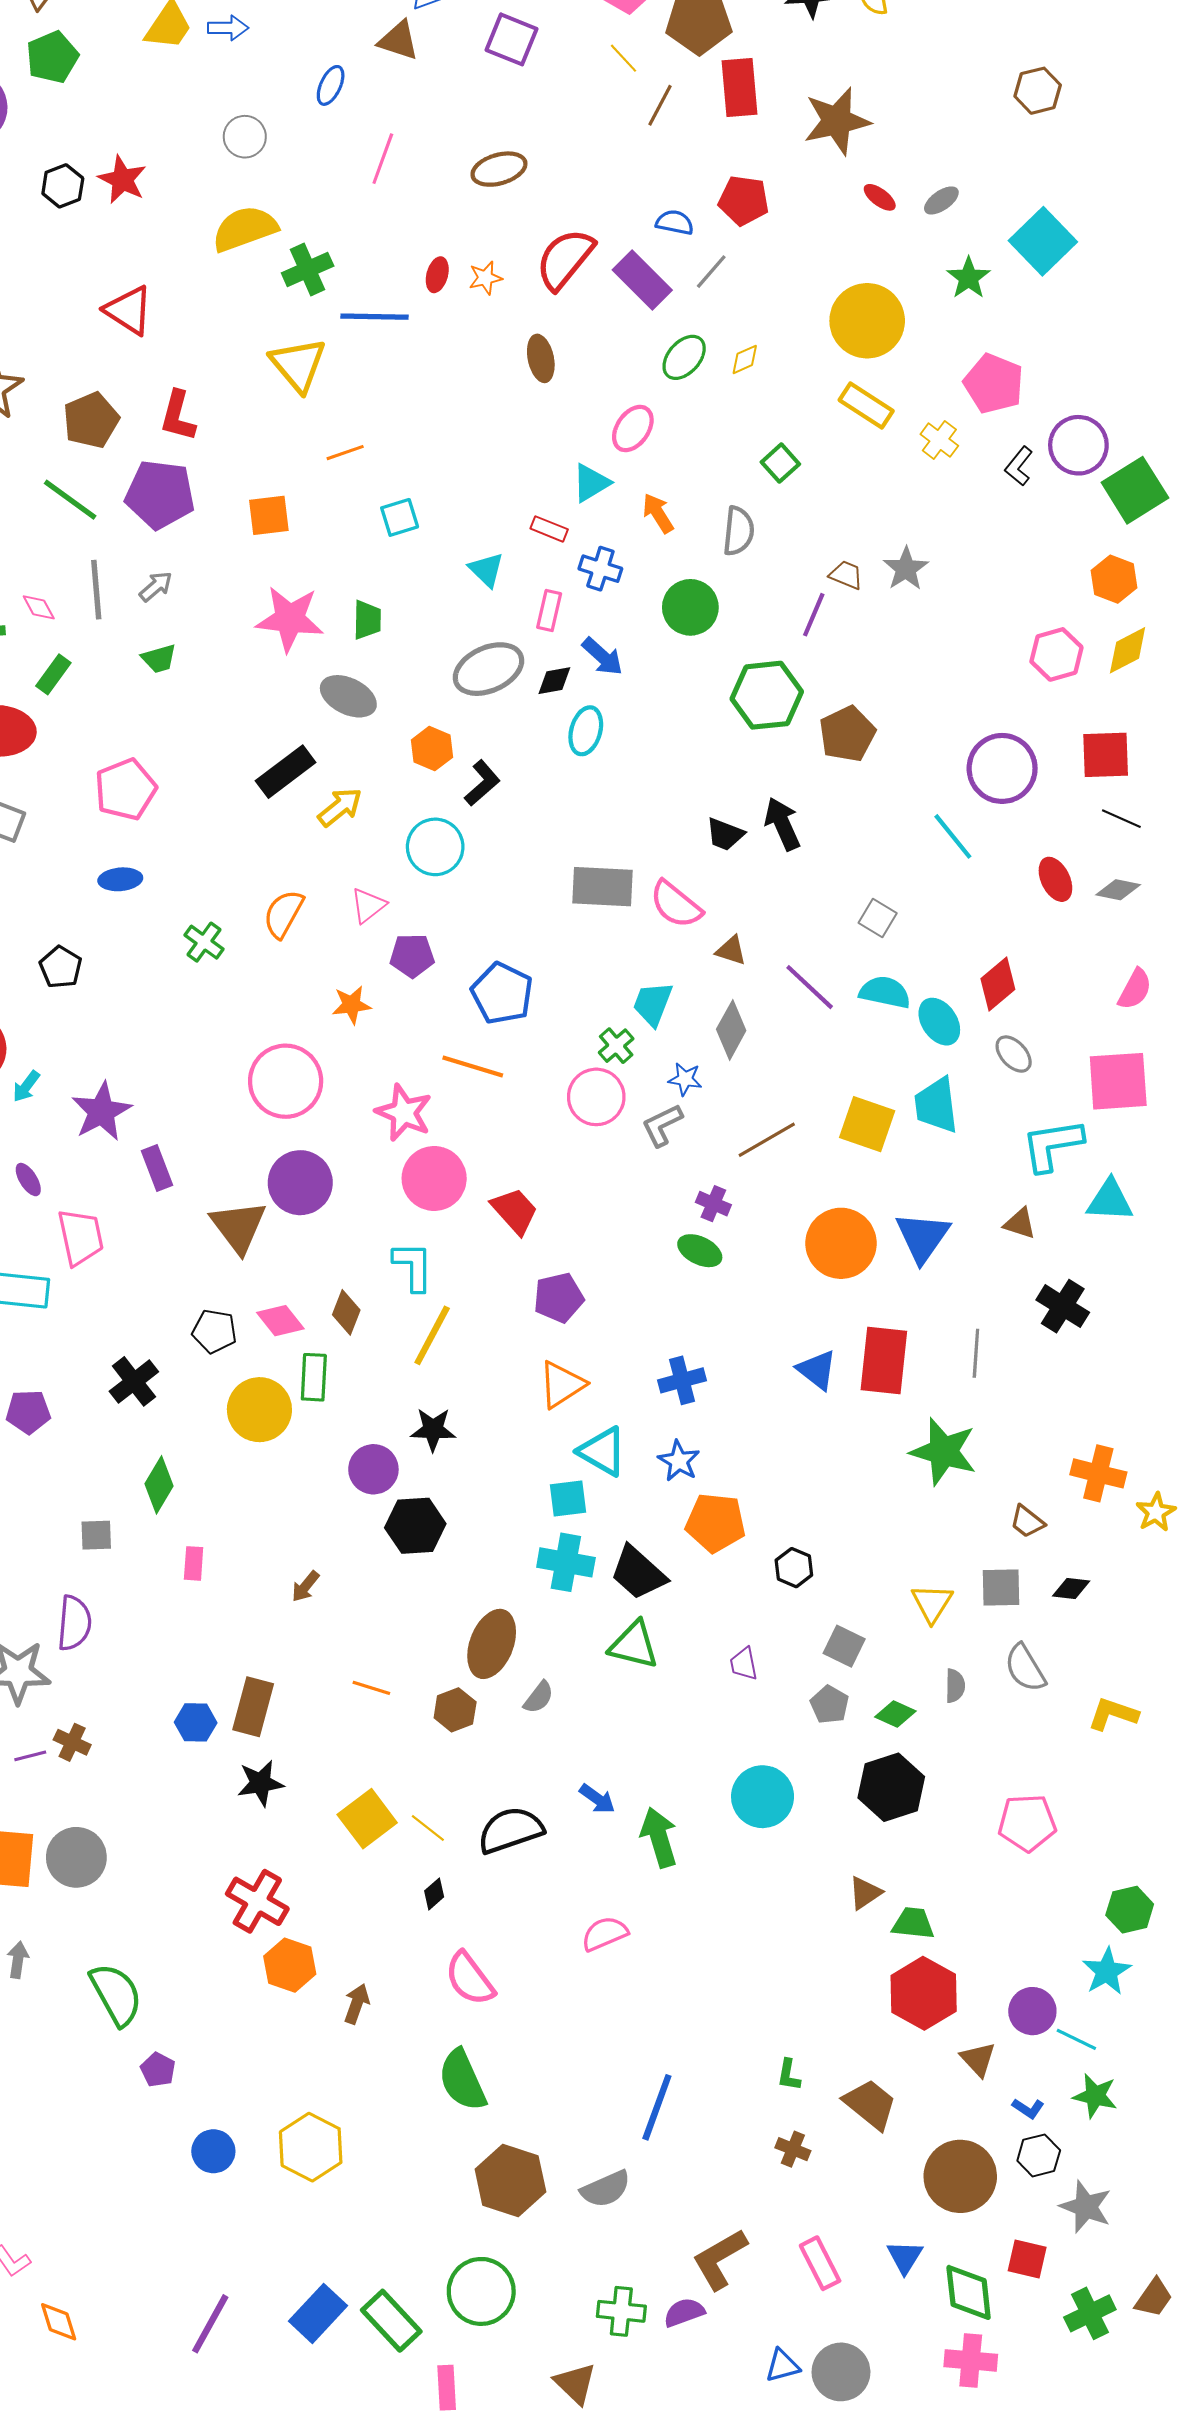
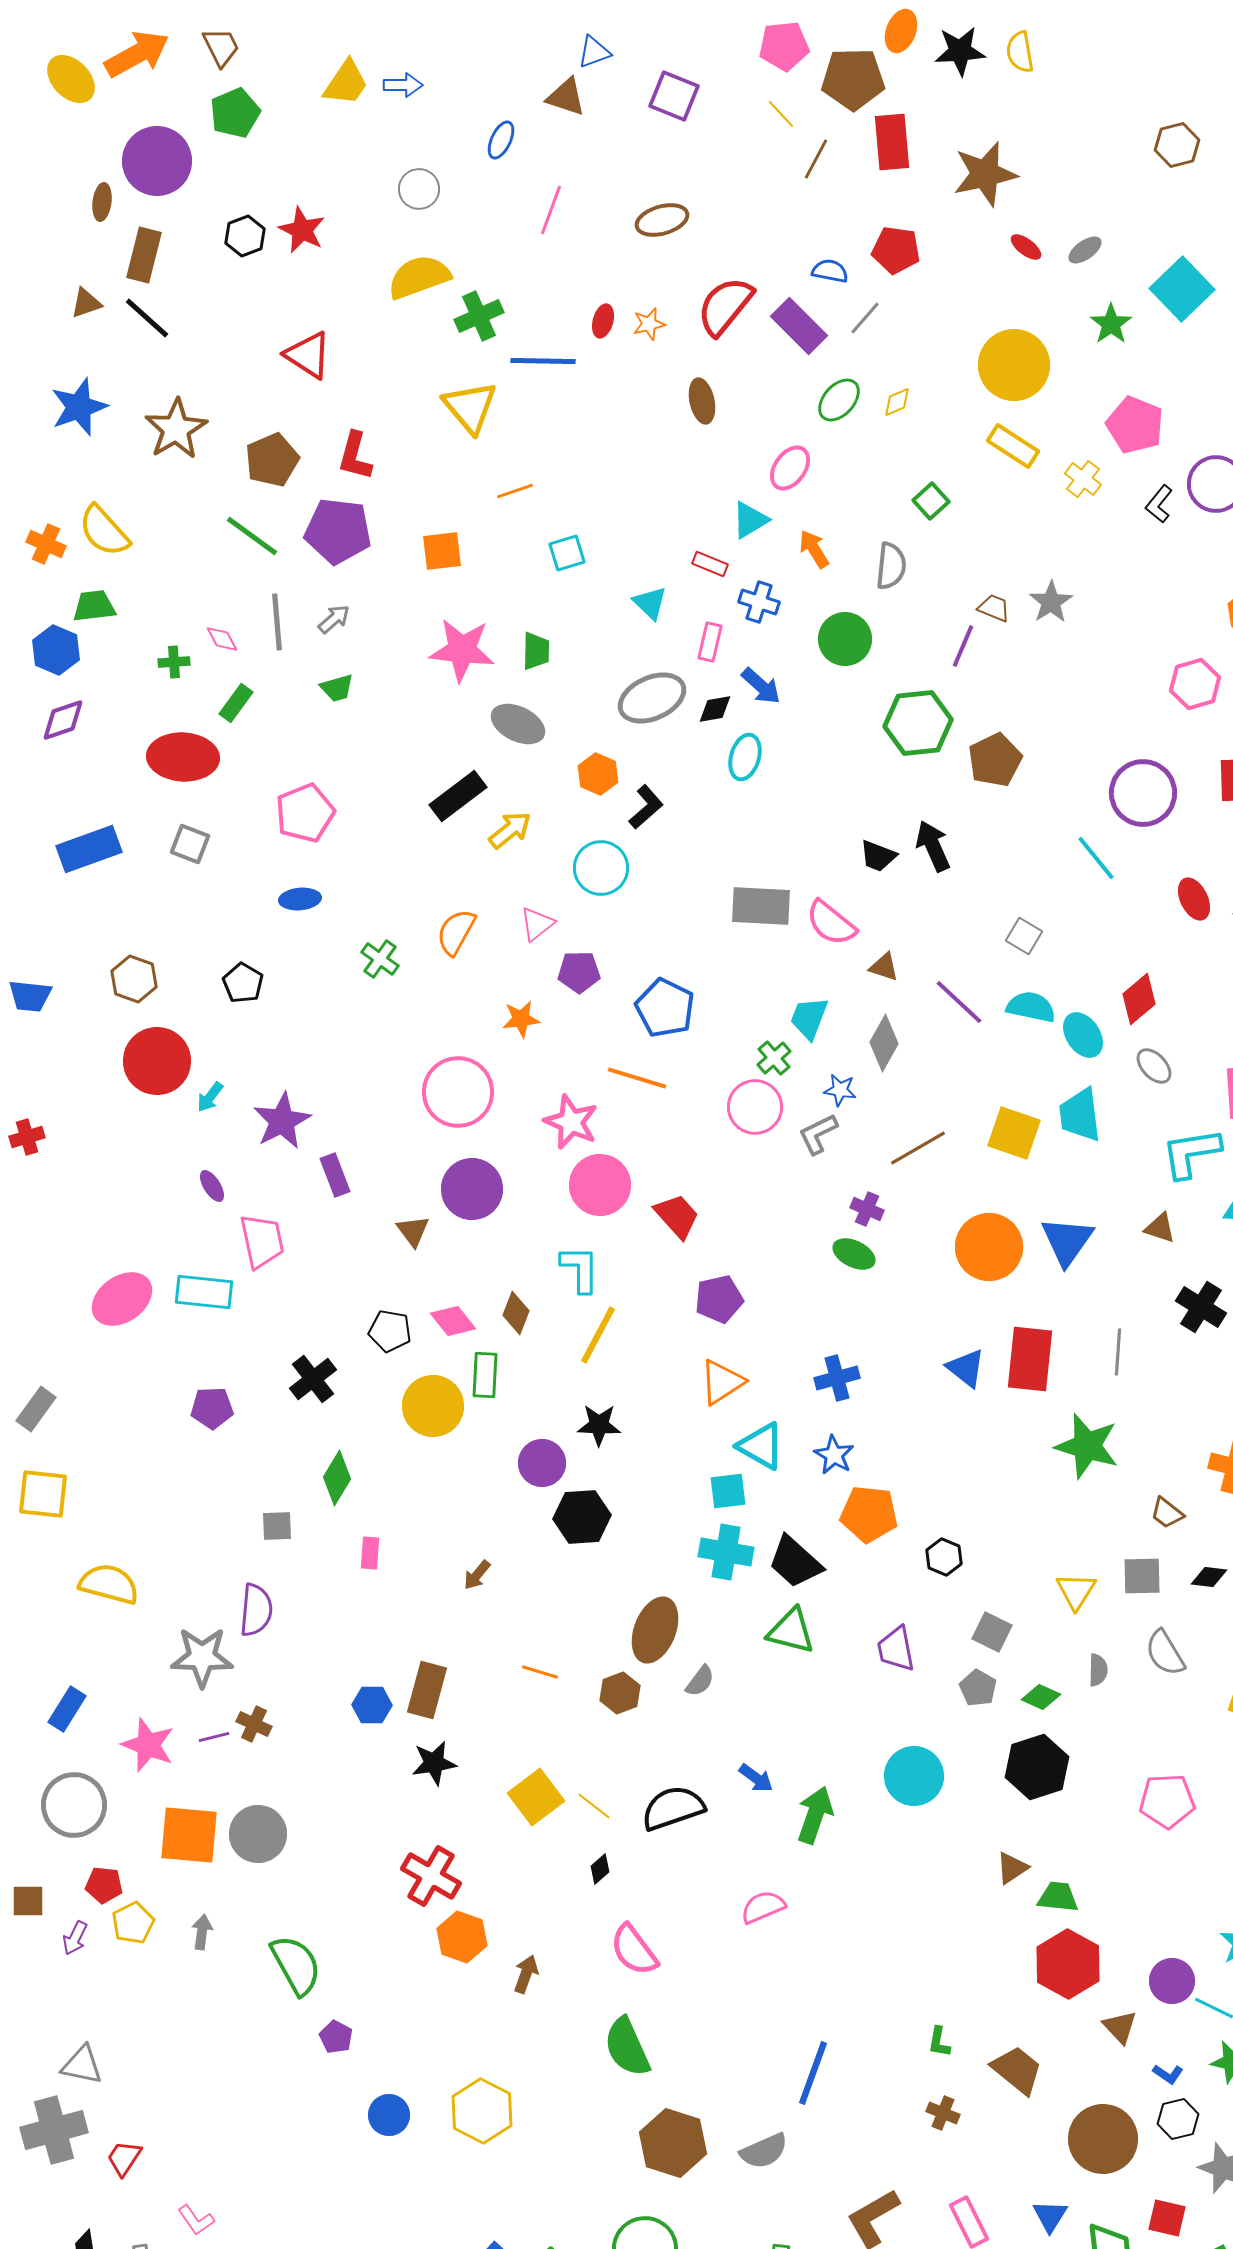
brown triangle: (239, 1227) -> (413, 1231), size x0.6
purple trapezoid: (744, 1664) -> (896, 1649), size x1.4
green arrow: (659, 1837) -> (815, 1815), turned 36

